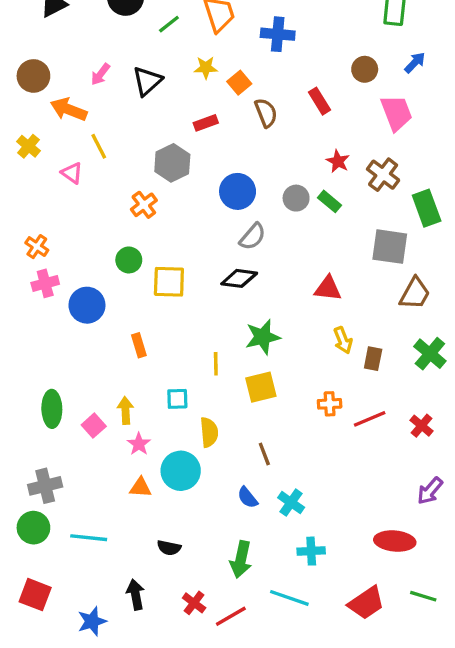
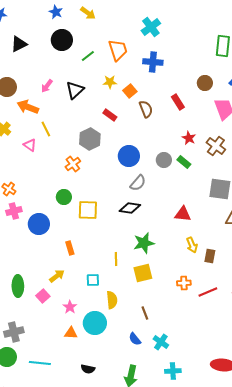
red rectangle: (206, 123) -> (110, 115), turned 56
yellow arrow: (125, 411) -> (57, 276), moved, turned 56

